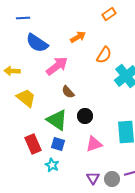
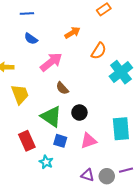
blue line: (23, 18) -> (27, 13), moved
blue semicircle: (37, 43) -> (31, 39), size x0.6
yellow trapezoid: (26, 98) -> (20, 94), turned 30
blue square: (58, 144) -> (60, 141), moved
purple triangle: (93, 178) -> (88, 175), turned -40

